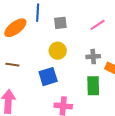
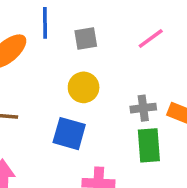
gray cross: (93, 57) -> (143, 108), moved
blue square: (48, 77) -> (69, 134), turned 36

